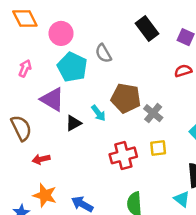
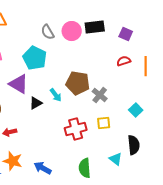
black rectangle: (147, 28) -> (95, 27), turned -60
pink circle: (61, 33) -> (72, 31), moved
gray semicircle: (103, 53) -> (48, 32), moved
cyan triangle: (182, 199) -> (116, 159), moved

